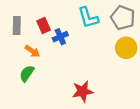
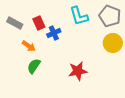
gray rectangle: (17, 25) -> (15, 23), turned -63
green semicircle: (27, 73) -> (34, 66), moved
red star: (83, 91) -> (78, 71), moved

